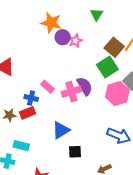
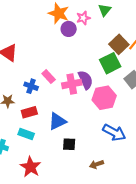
pink star: (75, 41) -> (83, 18), moved
pink hexagon: (117, 93) -> (104, 98), moved
red rectangle: (28, 113) -> (29, 112), moved
cyan rectangle: (21, 146) -> (26, 134), moved

